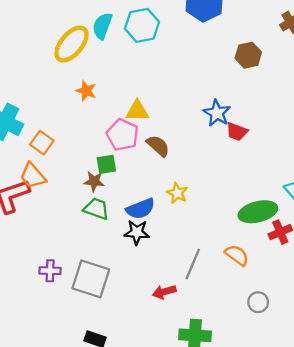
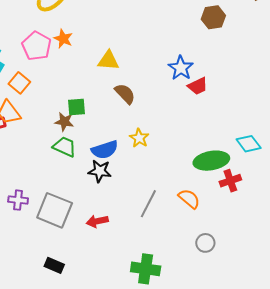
red trapezoid: (237, 132) -> (198, 86), turned -50
pink pentagon: (123, 135) -> (37, 46), moved
red arrow: (164, 292) -> (97, 221), moved

